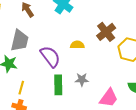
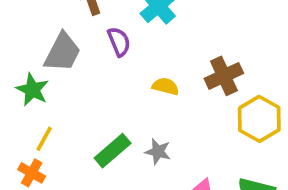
purple semicircle: (50, 57) -> (119, 42), moved, size x0.7
green rectangle: (58, 85) -> (113, 151), turned 36

